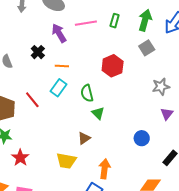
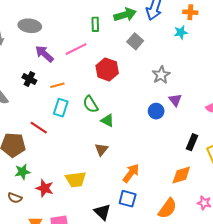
green arrow: (145, 20) -> (125, 15), turned 75
pink line: (86, 23) -> (76, 49), moved
blue circle: (142, 138) -> (156, 111), moved
yellow trapezoid: (66, 161) -> (76, 179), moved
orange arrow: (105, 169) -> (131, 173), turned 48

